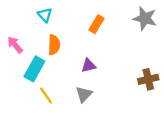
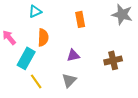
cyan triangle: (45, 15) -> (35, 11), turned 48
orange rectangle: (97, 24) -> (80, 19), turned -42
brown cross: (148, 79) -> (113, 60), moved

